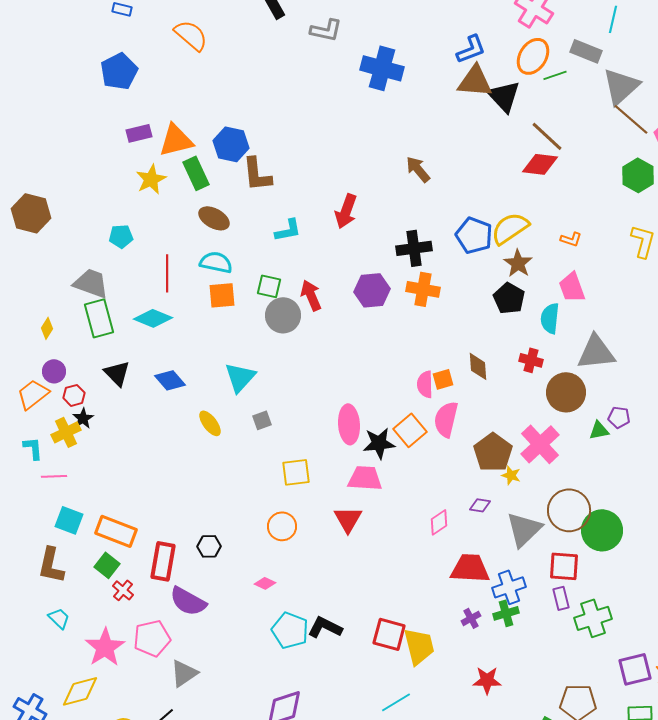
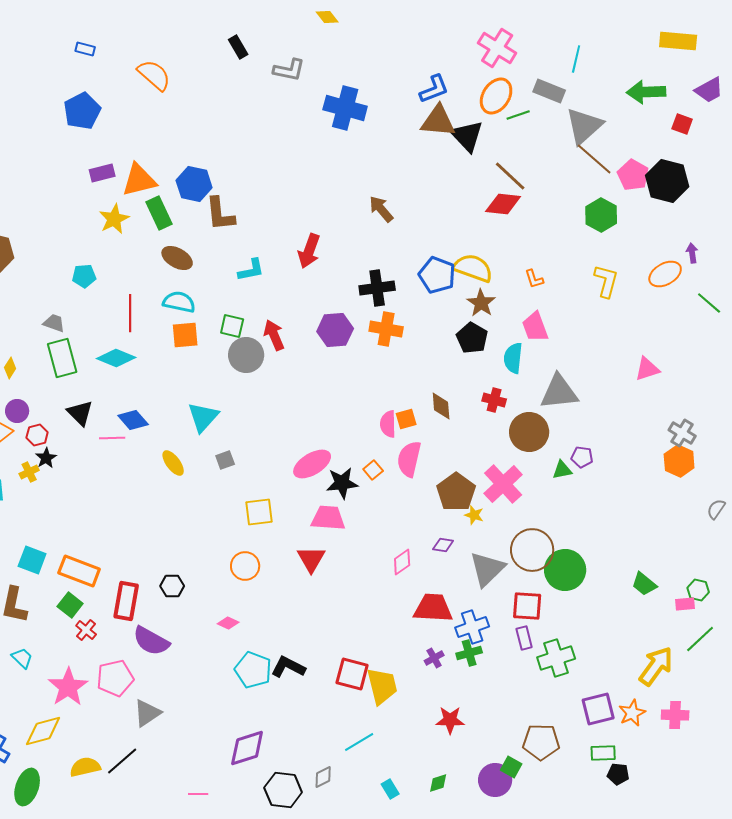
yellow semicircle: (510, 228) -> (473, 268), turned 54
orange L-shape: (571, 239) -> (534, 279), turned 55
gray trapezoid: (91, 283) -> (54, 323), size x0.6
pink ellipse: (349, 424) -> (312, 464), turned 63
orange square: (410, 430) -> (373, 470), size x0.6
yellow cross: (66, 432) -> (29, 472), size x0.7
pink line: (54, 476) -> (112, 438), moved

